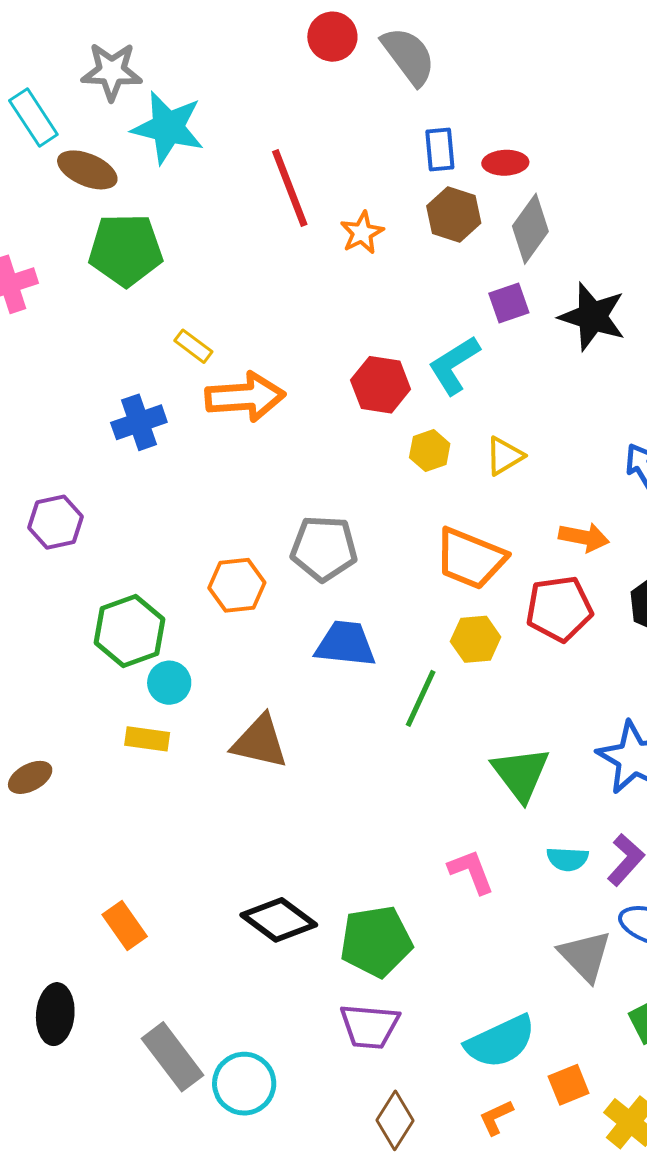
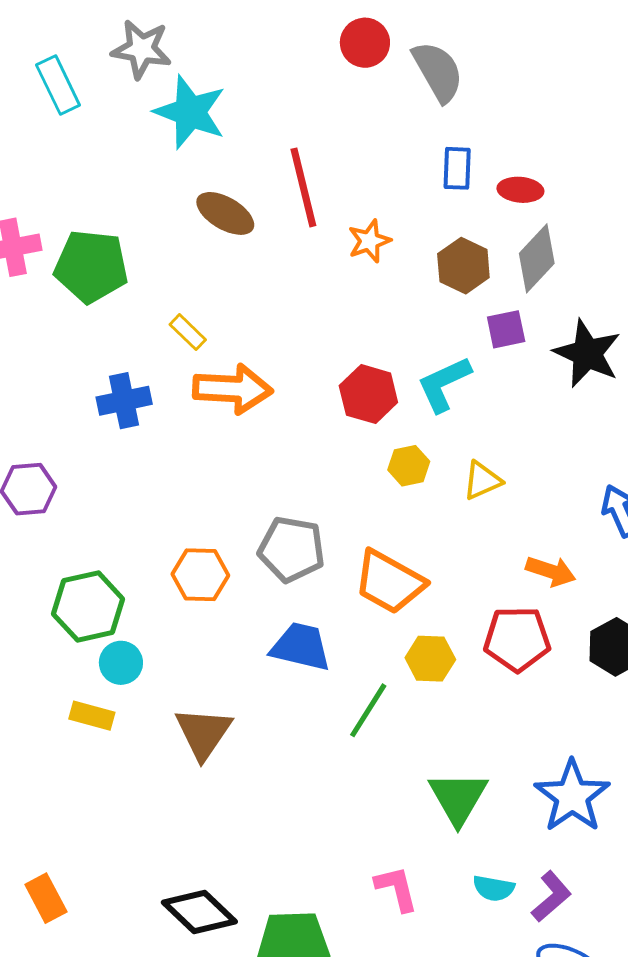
brown ellipse: (87, 170) -> (225, 213), moved
brown hexagon: (454, 215) -> (463, 266), moved
green pentagon: (126, 250) -> (91, 266), moved
orange trapezoid: (470, 558) -> (389, 582), moved
brown triangle: (260, 742) -> (203, 733), turned 44

